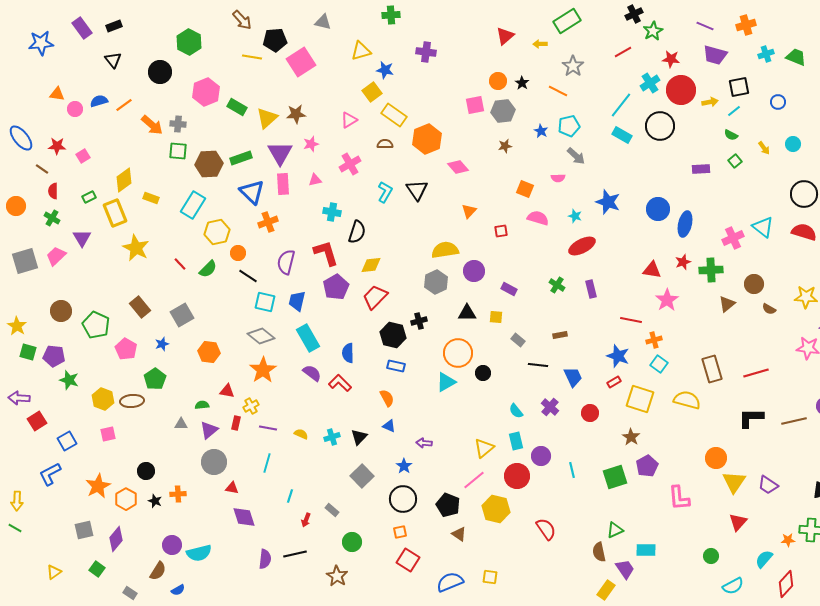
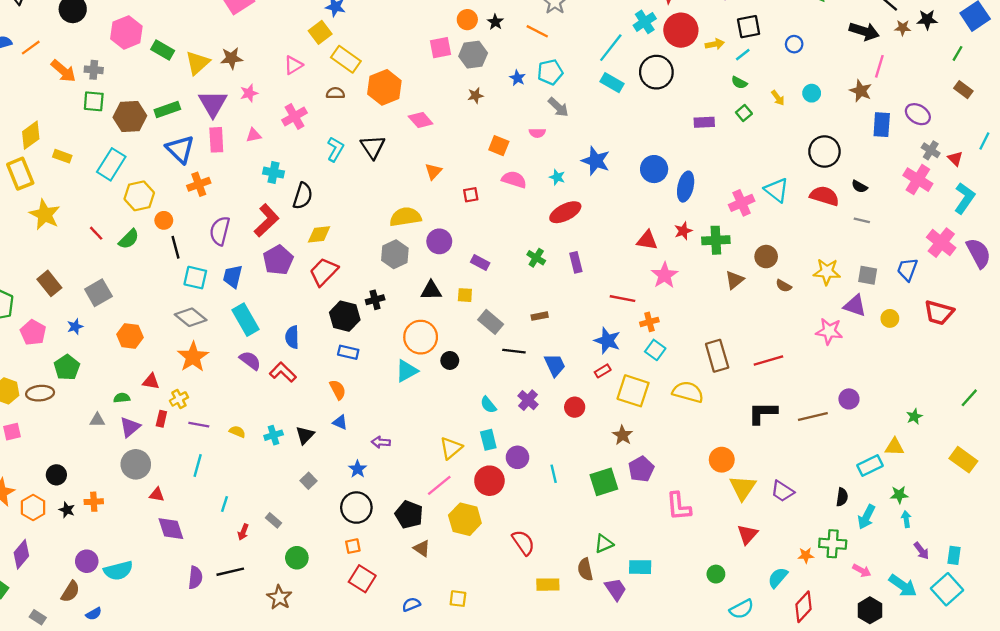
red L-shape: (326, 253) -> (267, 220), turned 64
black line: (248, 276) -> (175, 247), turned 42
gray rectangle: (518, 340) -> (491, 322), size x1.5
gray square: (362, 476) -> (309, 481), size x0.6
blue semicircle: (450, 582) -> (411, 604), size x0.6
yellow rectangle: (606, 590) -> (548, 585), moved, turned 54

